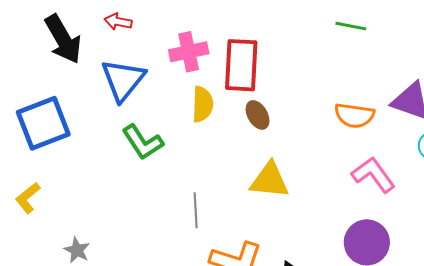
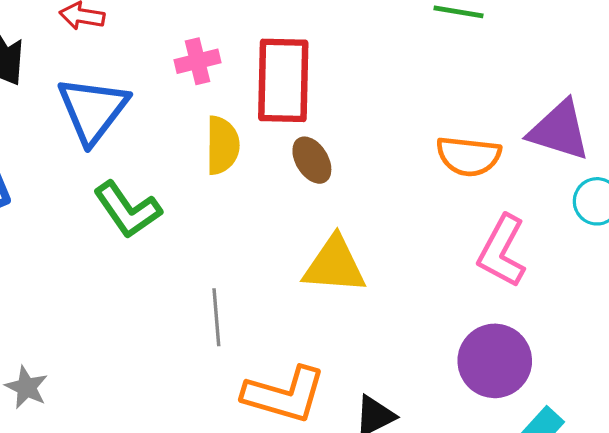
pink cross: (189, 52) -> (197, 61), size x0.7
pink L-shape: (373, 175) -> (502, 251), turned -114

